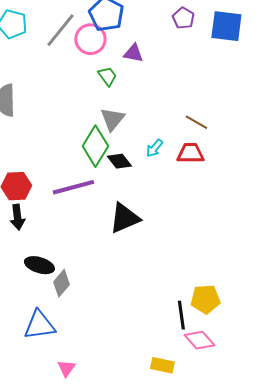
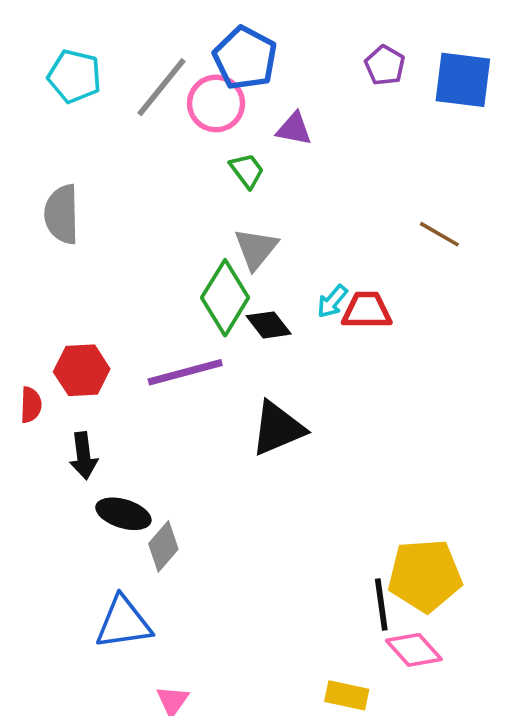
brown line: (196, 122) -> (439, 234), moved
red trapezoid: (190, 153) -> (367, 310), moved
black arrow: (17, 217) -> (84, 456), moved
yellow pentagon: (205, 299) -> (425, 575), size x1.4

